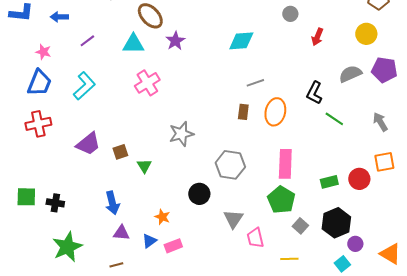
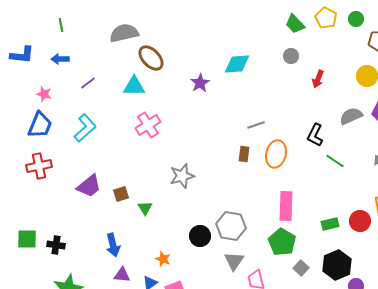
purple star: (175, 41) -> (200, 83), moved
cyan diamond: (241, 41) -> (237, 64), moved
gray hexagon: (230, 165) -> (231, 226), moved

